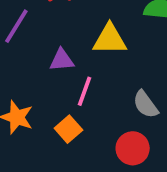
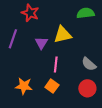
purple triangle: (62, 60) -> (41, 43), moved, turned -40

